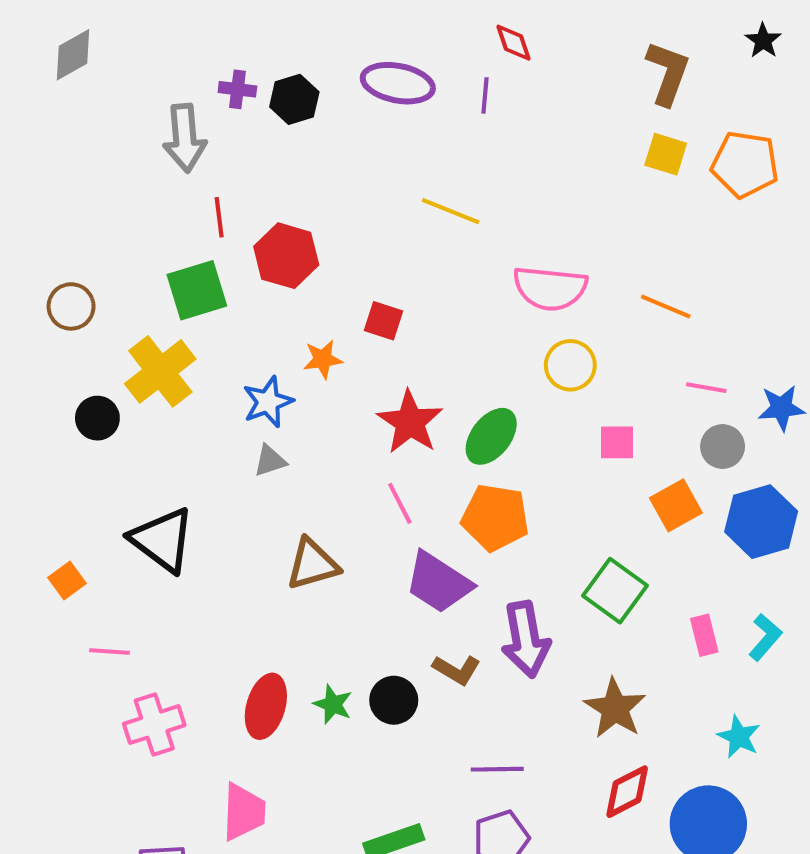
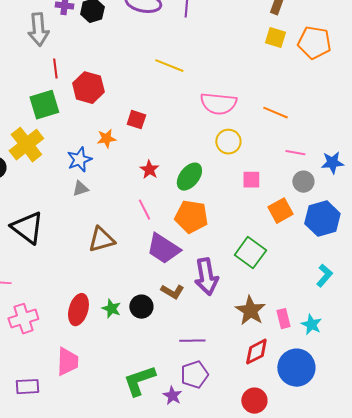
red star: (410, 422) -> (149, 170), size x0.6
pink rectangle: (704, 635) -> (283, 319), moved

